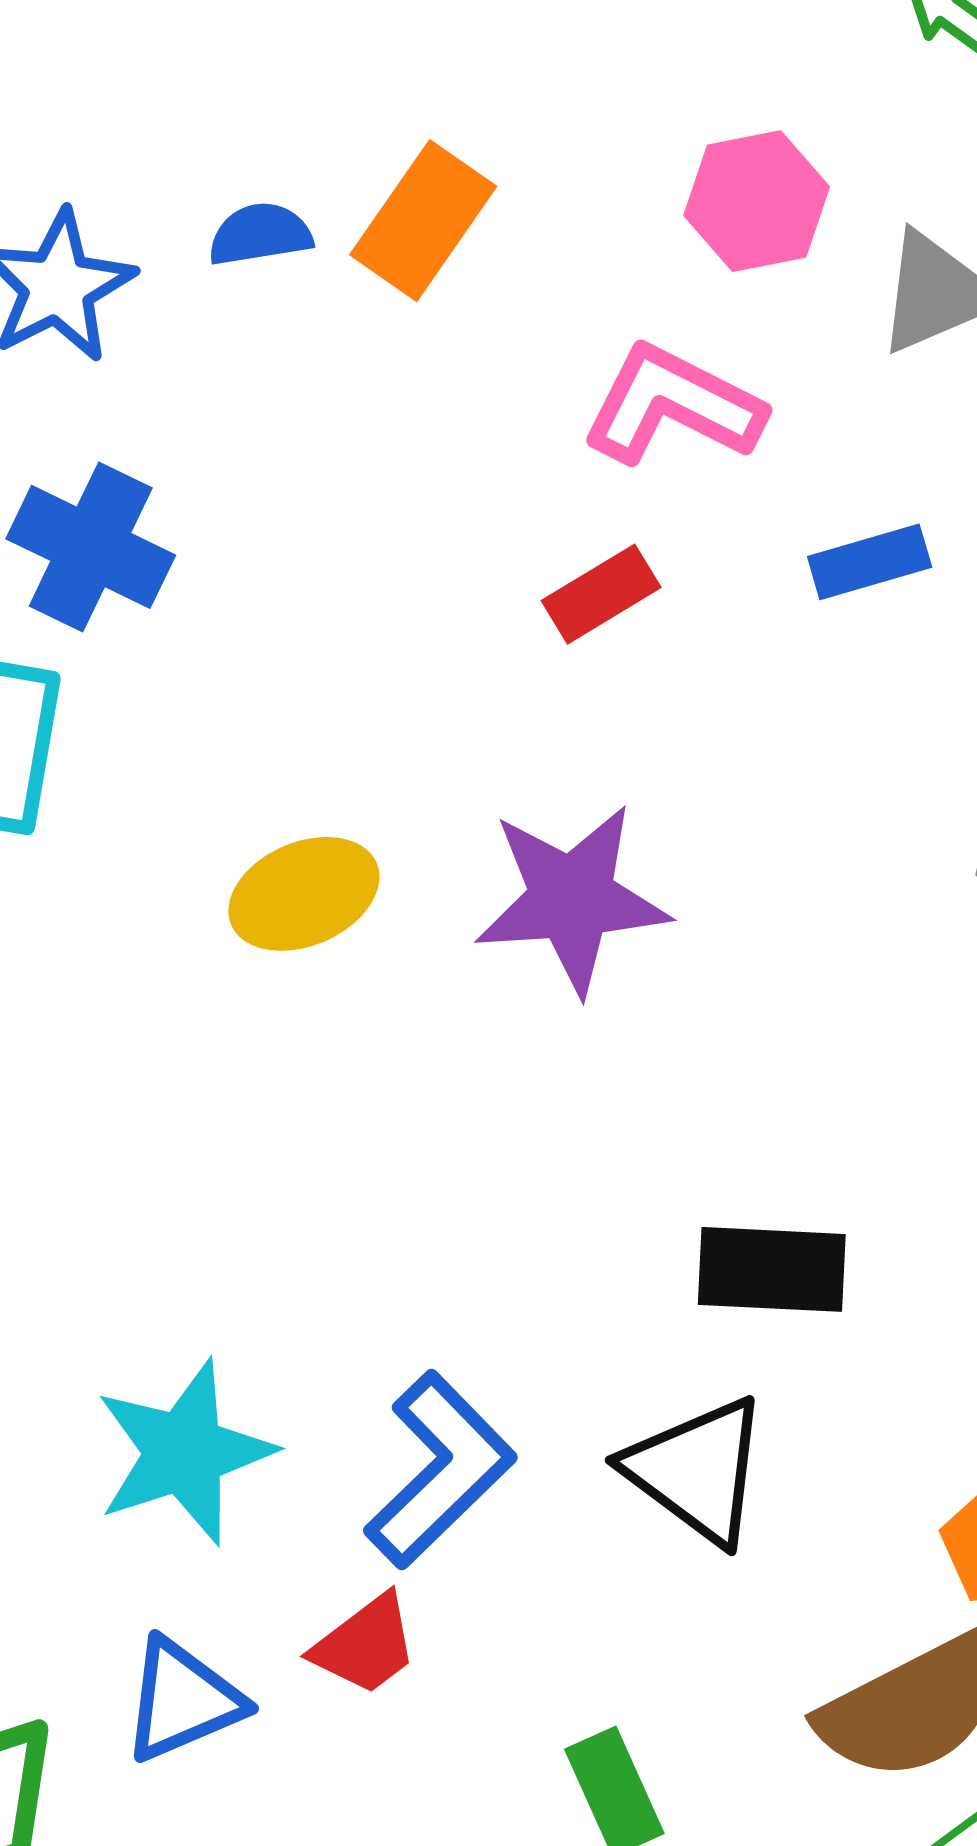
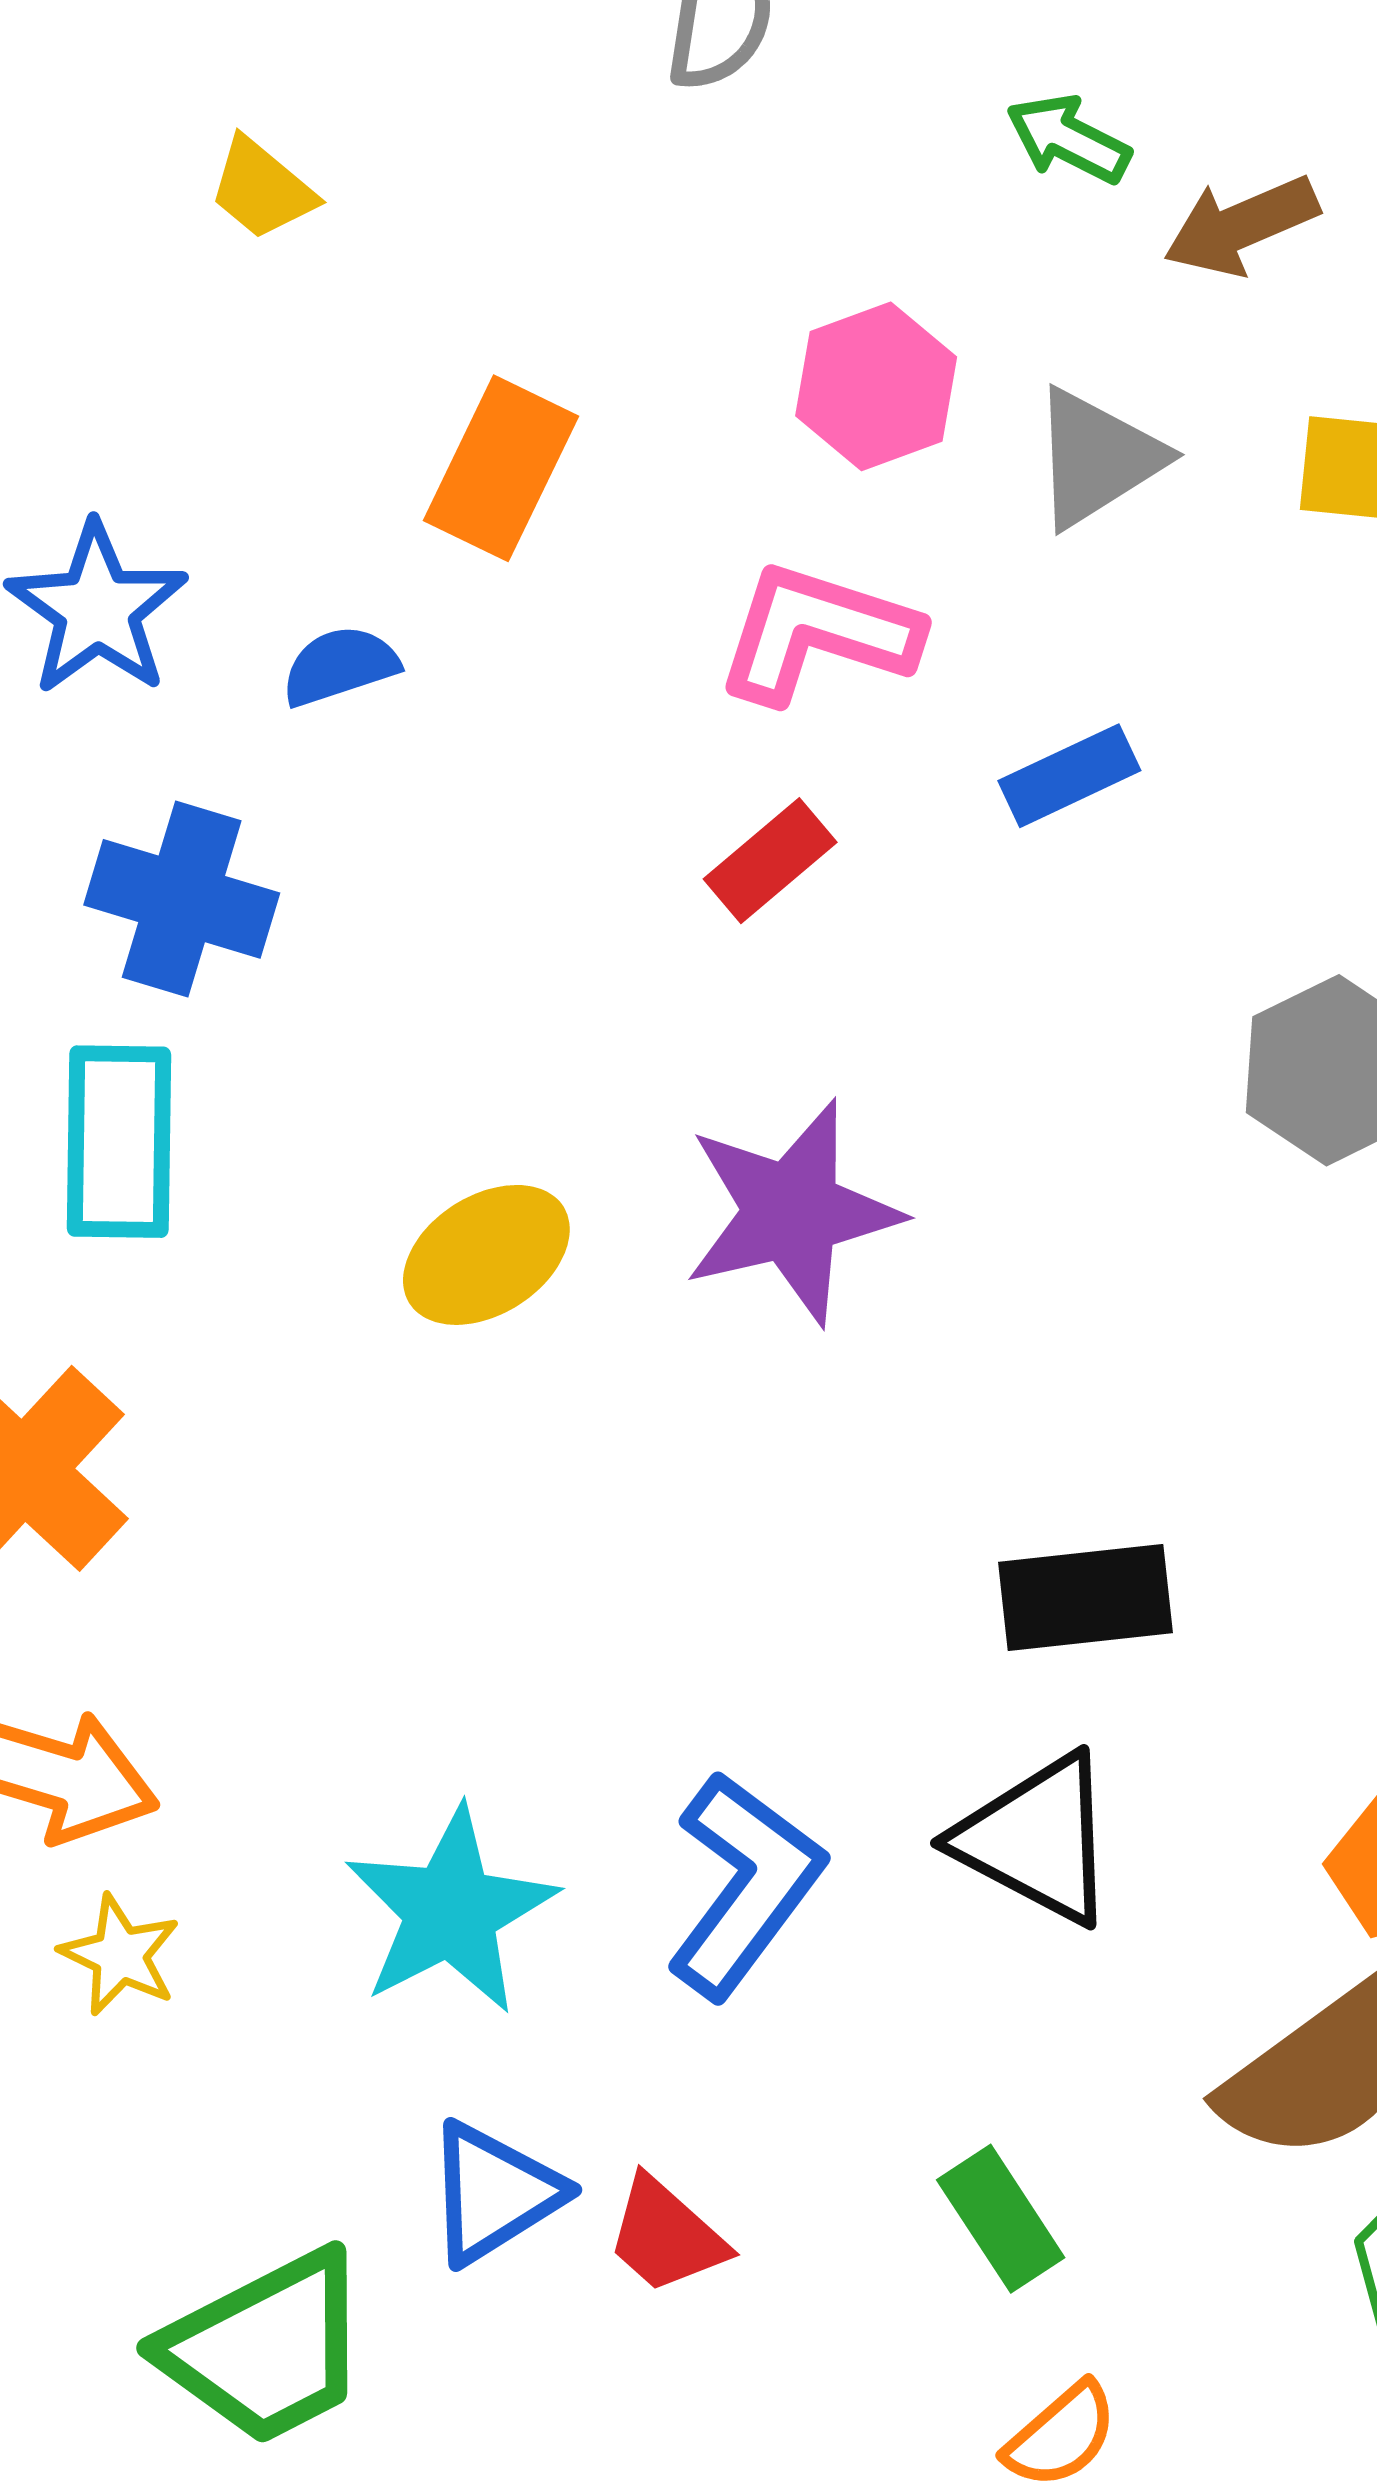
blue semicircle: (260, 234) -> (340, 666), moved
red trapezoid: (365, 1645) -> (666, 2236), moved, turned 88

